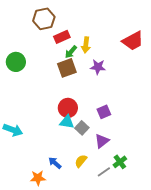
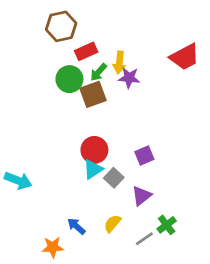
green circle: (16, 62) -> (69, 79), moved
purple star: (98, 67) -> (129, 78), moved
cyan triangle: (67, 122) -> (93, 169), turned -42

